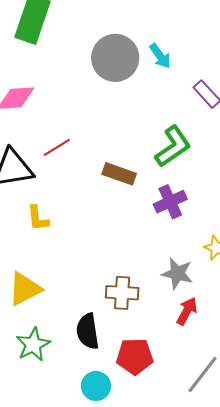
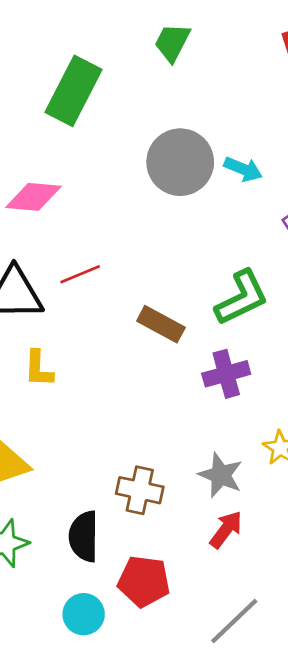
cyan arrow: (160, 56) -> (243, 169), turned -40

